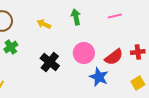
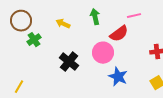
green cross: (11, 47) -> (34, 40), moved
red semicircle: (114, 57) -> (119, 34), moved

